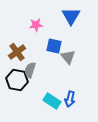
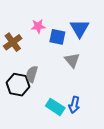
blue triangle: (71, 16) -> (80, 28), moved
blue square: (54, 46) -> (57, 37), moved
brown cross: (17, 52) -> (13, 42), moved

